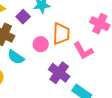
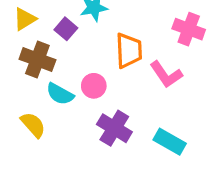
pink circle: (41, 44) -> (94, 86), moved
purple cross: (59, 73) -> (114, 128), moved

